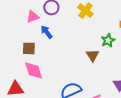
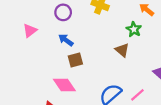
pink triangle: (33, 17) -> (30, 31), moved
brown square: (29, 48) -> (75, 60), moved

